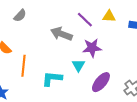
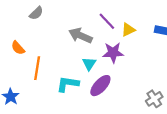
yellow triangle: (109, 16) -> (128, 30), moved, turned -32
cyan triangle: (78, 65) -> (89, 64), moved
purple ellipse: (101, 82) -> (100, 86), moved

